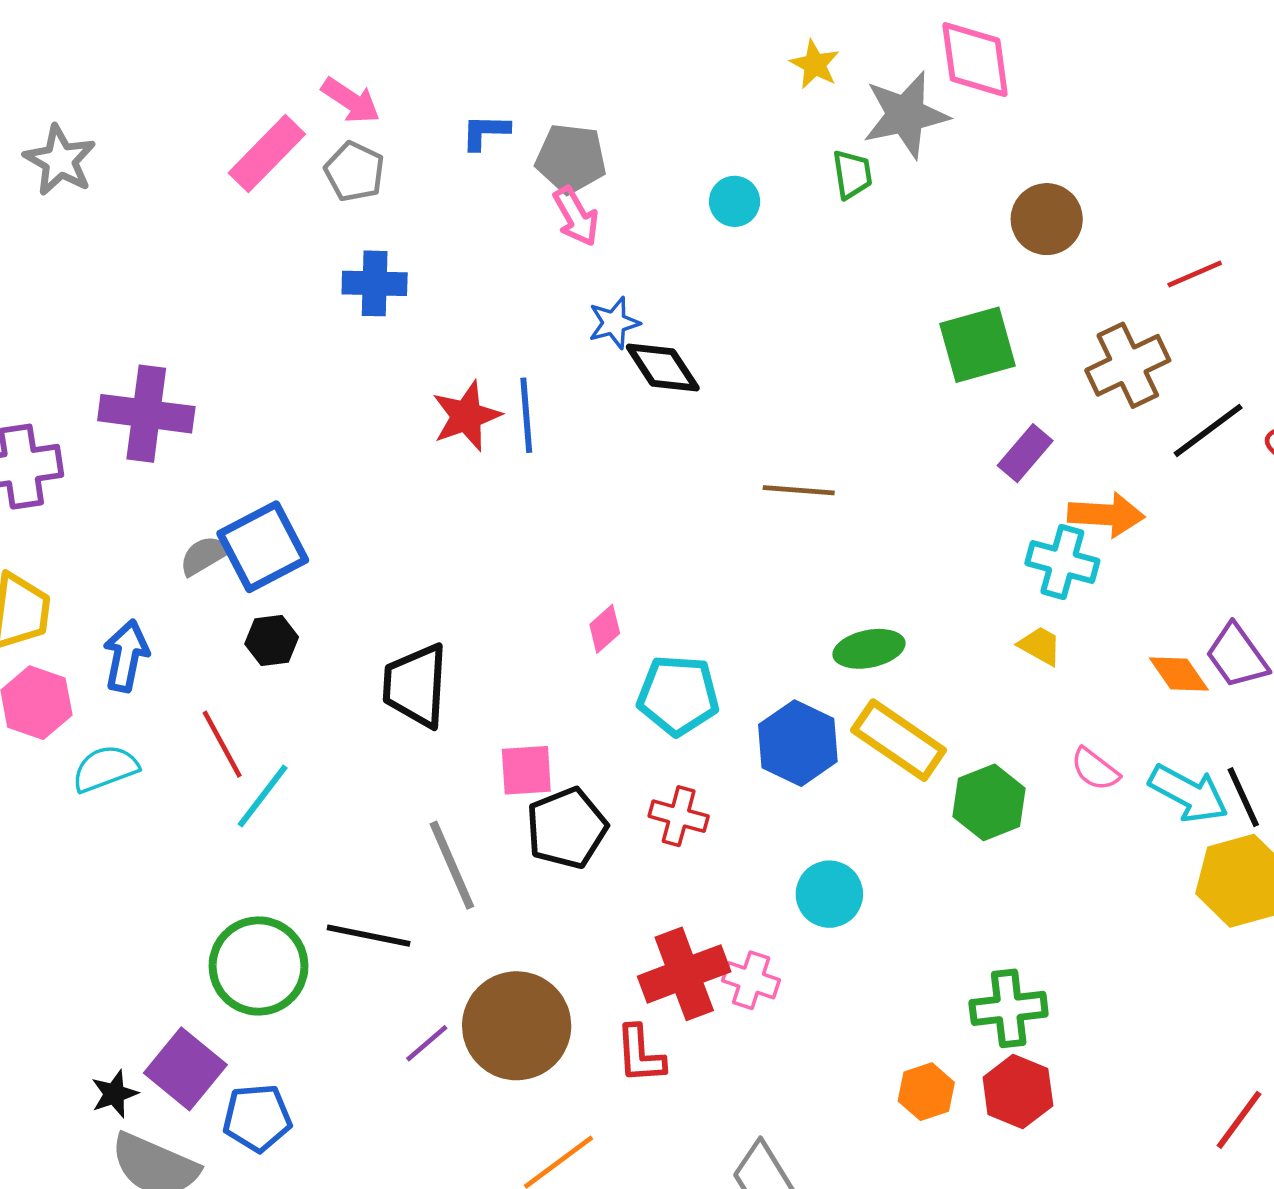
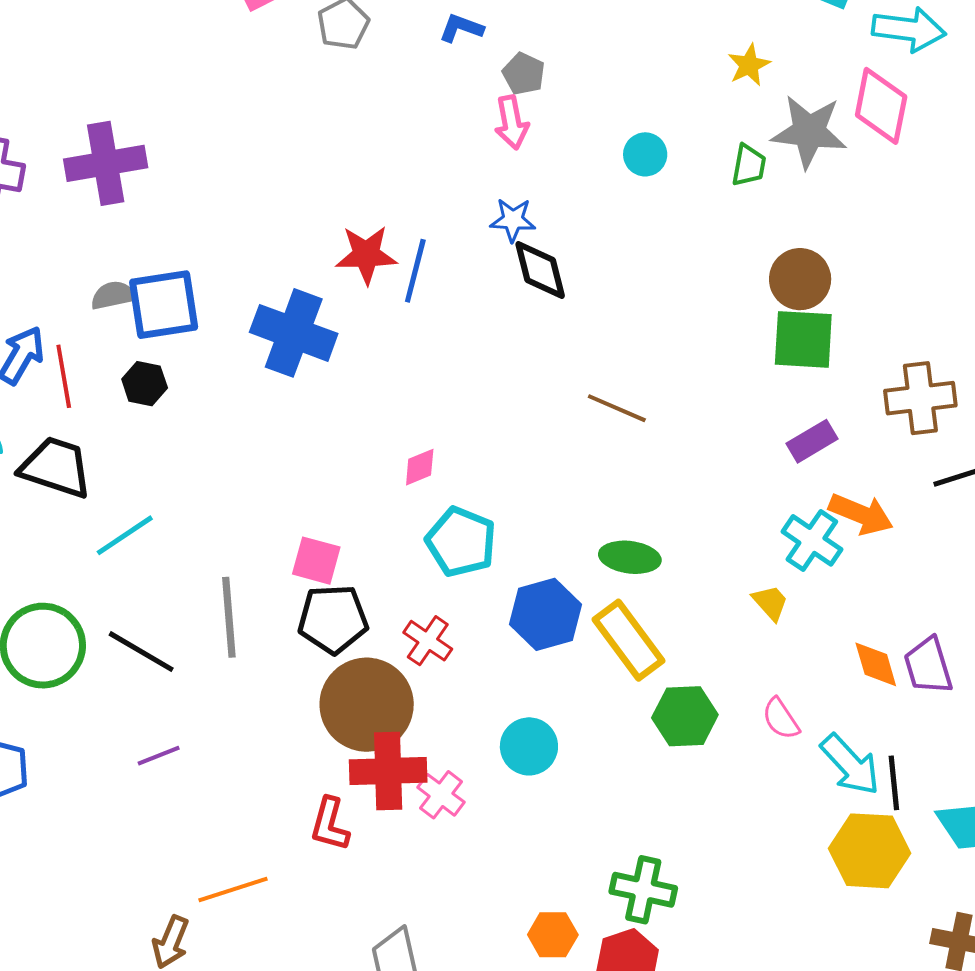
gray pentagon: (571, 159) -> (524, 74), size x0.7
brown circle: (1047, 219) -> (800, 279), moved
blue cross: (375, 283) -> (294, 333), moved, size x1.5
purple cross: (146, 414) -> (106, 163), turned -36
black trapezoid: (416, 686) -> (56, 467), moved, turned 86
red line: (222, 744) -> (64, 376), moved
cyan line: (263, 796) -> (125, 535), moved
brown circle: (517, 1026) -> (367, 705), moved

